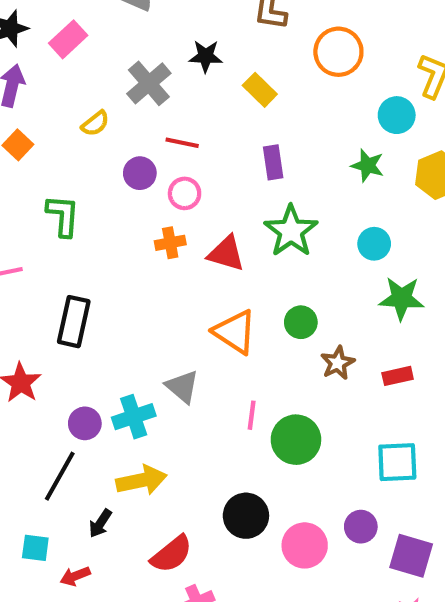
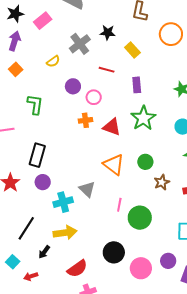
red line: (182, 143) -> (107, 70), moved
purple circle: (85, 423) -> (43, 182), moved
cyan square: (35, 548) -> (13, 262), turned 32

